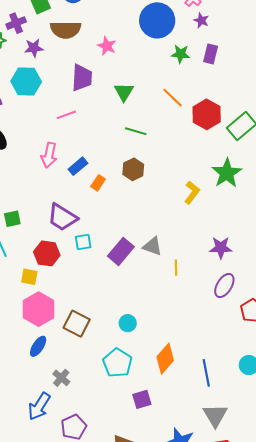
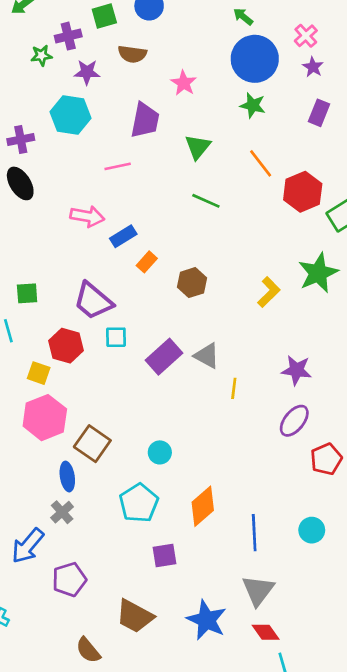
brown semicircle: (66, 30) -> (132, 54), size x0.7
green star: (181, 54) -> (253, 105), moved
pink arrow: (49, 155) -> (87, 216), turned -100
brown hexagon: (133, 169) -> (192, 283), moved
blue ellipse: (38, 346) -> (67, 477), moved, turned -50

